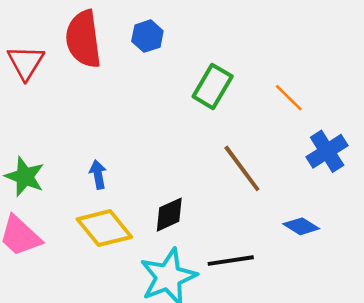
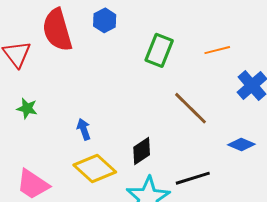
orange line: (289, 98) -> (217, 50), turned -50
green star: (25, 177) -> (27, 108), moved, size x0.7

